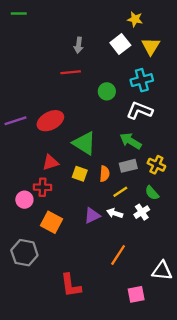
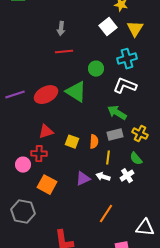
gray arrow: (79, 45) -> (61, 29), moved
green triangle: (84, 143) -> (76, 92), moved
yellow line: (120, 192) -> (108, 158), turned -48

